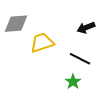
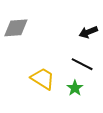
yellow trapezoid: (42, 43) -> (43, 79), moved, turned 50

